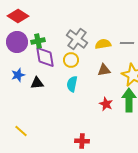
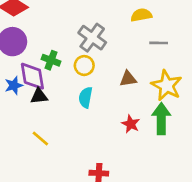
green cross: (38, 41) -> (51, 60), moved, turned 32
yellow semicircle: (103, 44) -> (141, 15), moved
purple diamond: (45, 57) -> (32, 76), moved
yellow line: (21, 131) -> (40, 139), moved

